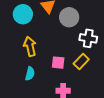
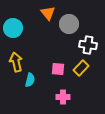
cyan circle: (23, 14) -> (13, 28), moved
yellow arrow: (30, 46) -> (16, 62), moved

